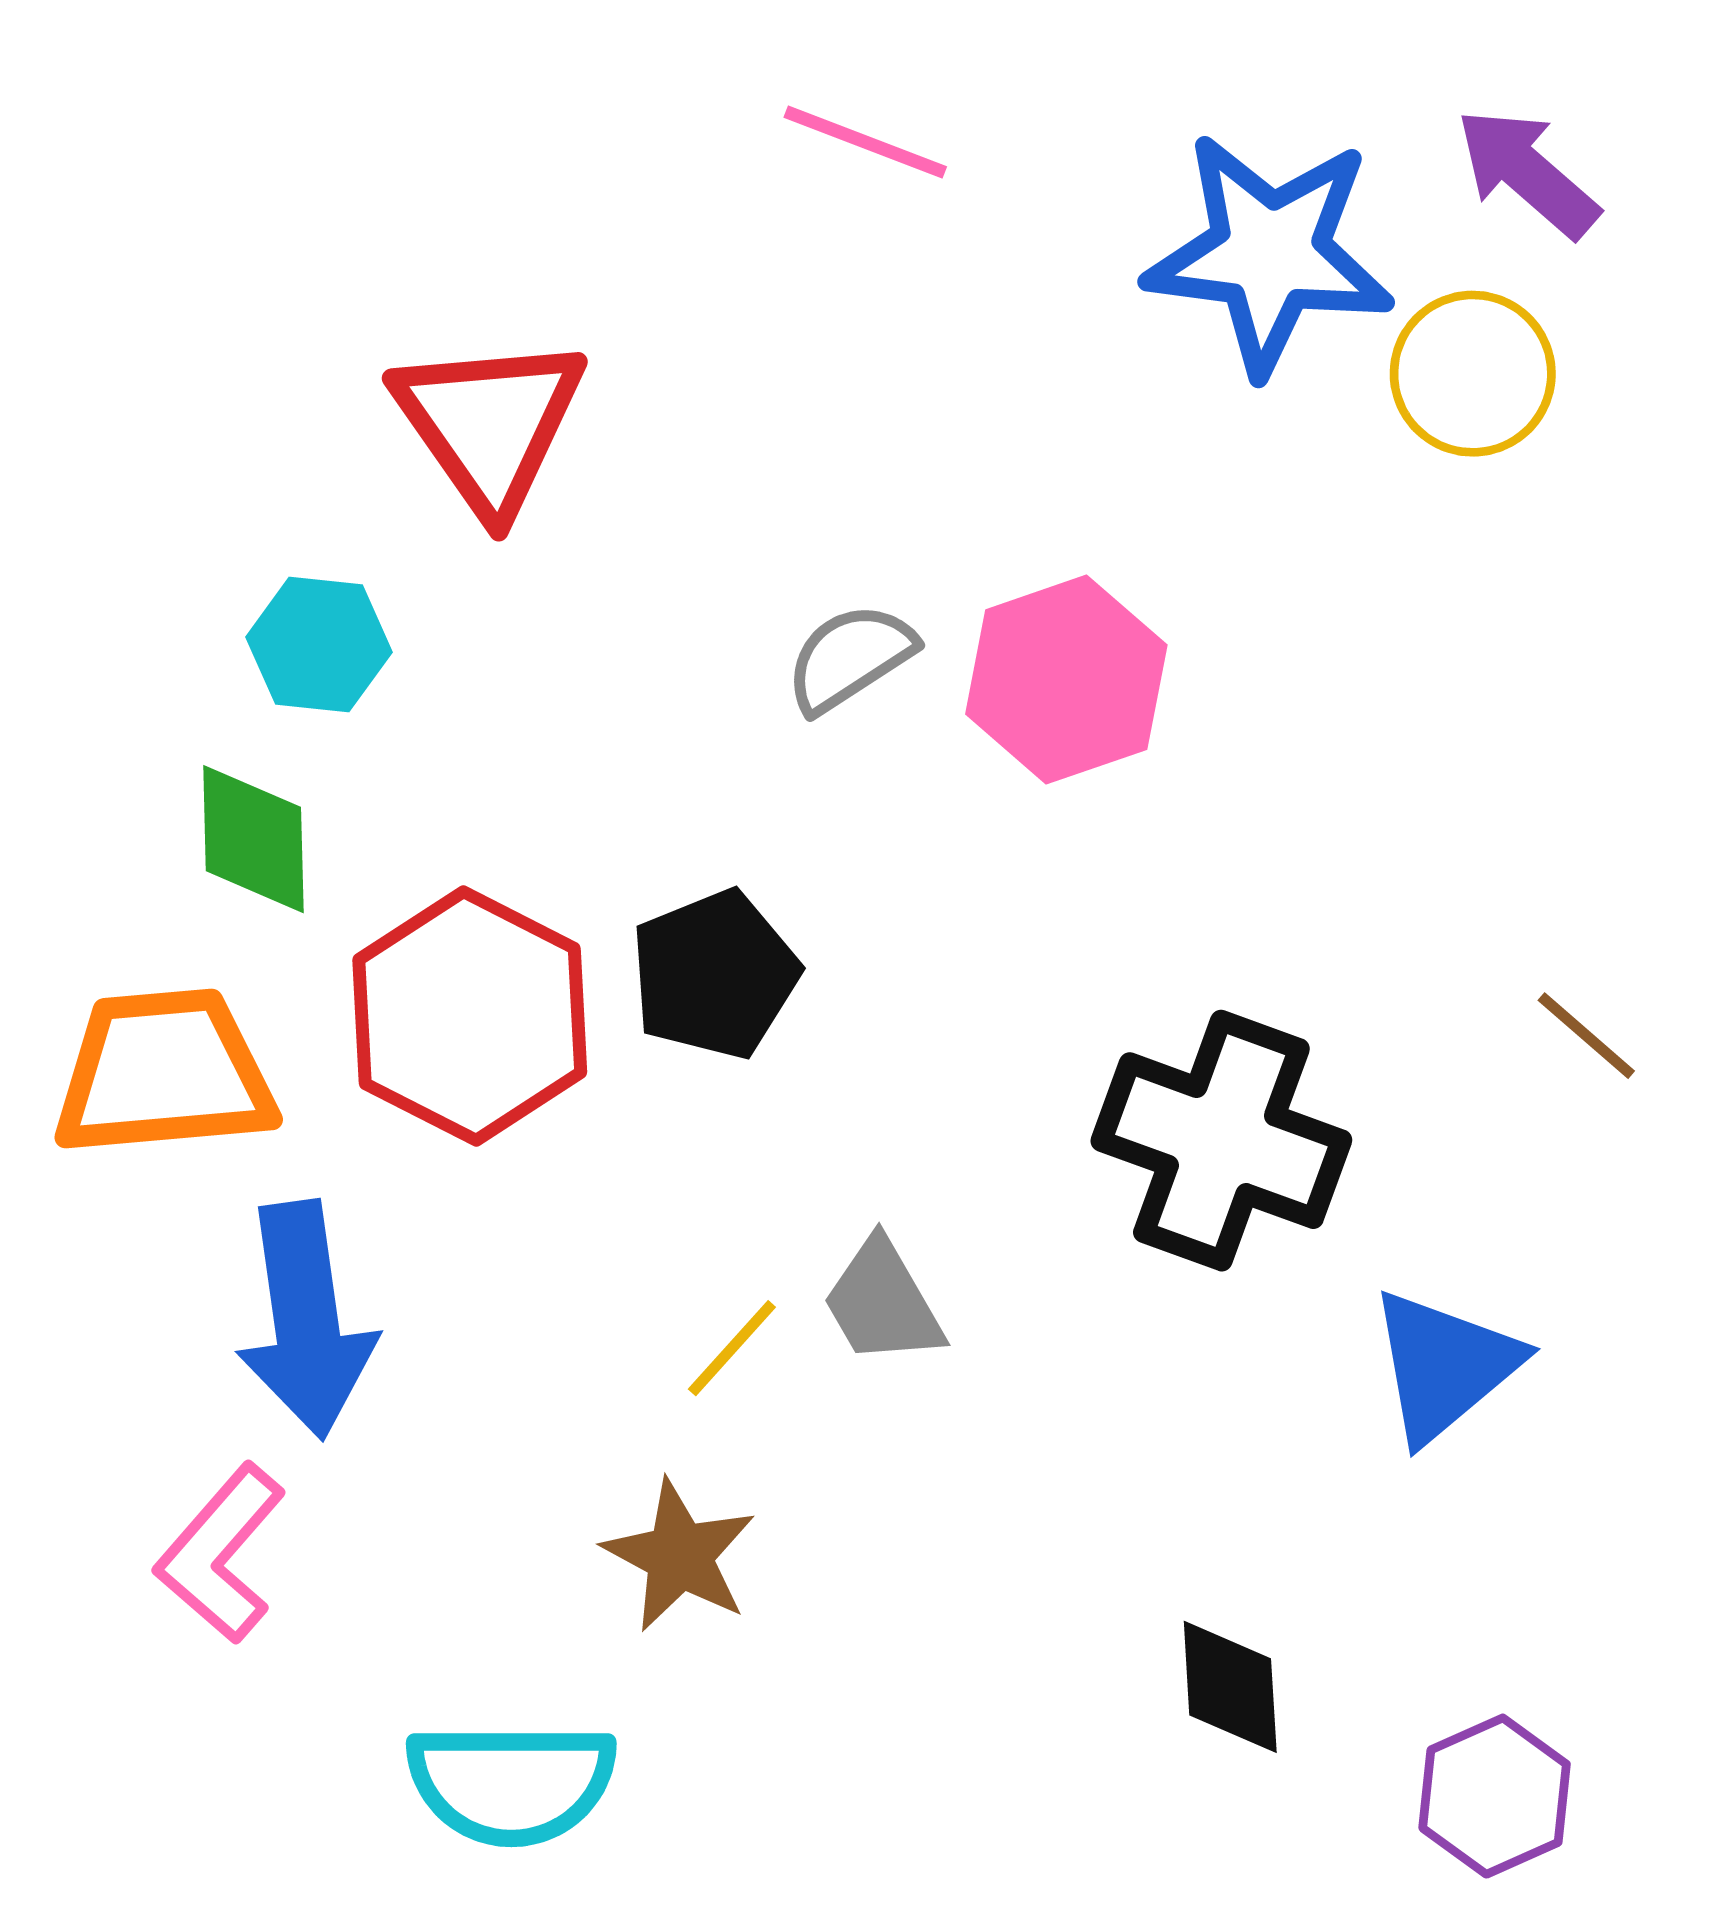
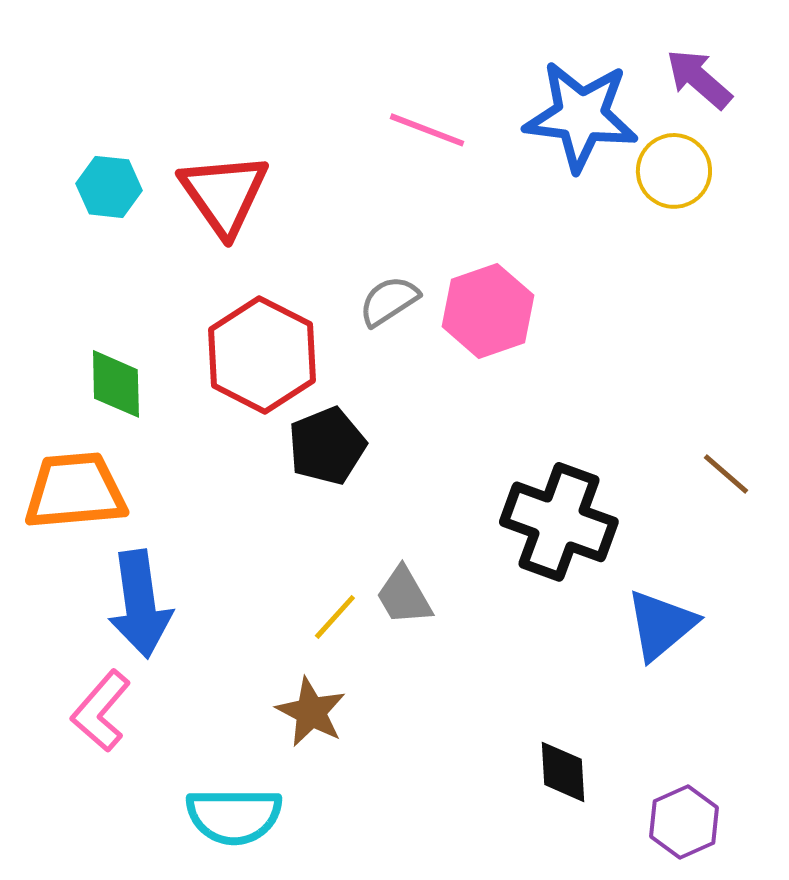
pink line: (865, 142) -> (427, 130), moved
cyan hexagon: (319, 645) -> (109, 187), moved
red hexagon: (470, 1016) -> (262, 355), moved

